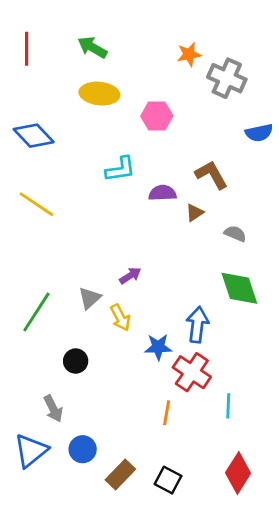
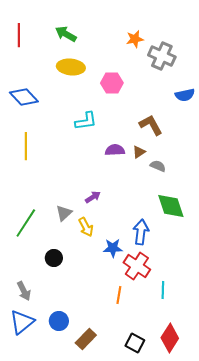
purple semicircle: (162, 193) -> (115, 150), moved
yellow line: (36, 204) -> (26, 146), turned 56
gray semicircle: (235, 234) -> (158, 166), moved
gray arrow: (53, 409) -> (24, 291), moved
black square: (168, 480) -> (135, 343), moved

